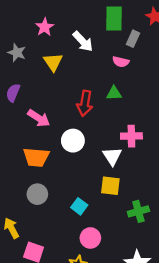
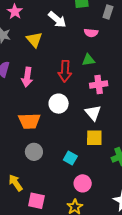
pink star: (45, 27) -> (15, 12), moved
gray rectangle: (133, 39) -> (108, 12), moved
pink arrow: (39, 118) -> (27, 77), moved, turned 72
pink cross: (131, 136) -> (99, 84), moved

